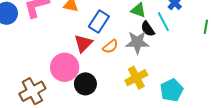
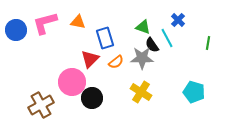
blue rectangle: (99, 22) -> (105, 38), turned -50
yellow cross: (136, 78) -> (141, 92), turned -30
cyan pentagon: (172, 90) -> (194, 92), moved, turned -30

